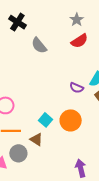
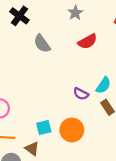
gray star: (77, 20) -> (75, 13), moved
cyan square: (46, 120) -> (44, 128), turned 32

